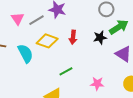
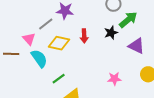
pink triangle: (18, 19) -> (29, 39), moved
green line: (66, 71) -> (59, 79), moved

